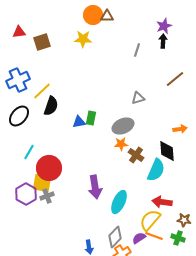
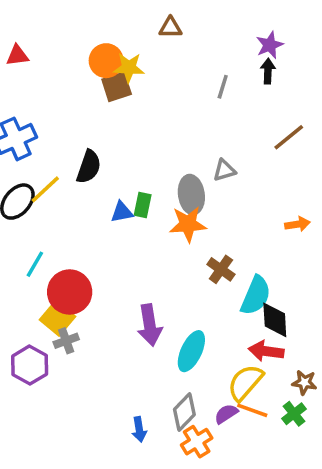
orange circle: (93, 15) -> (106, 61), moved
brown square: (42, 42) -> (117, 87), moved
yellow line: (42, 91) -> (45, 189), moved
black semicircle: (51, 106) -> (89, 167), moved
gray ellipse: (123, 126) -> (191, 195), moved, turned -75
orange star: (121, 144) -> (188, 224), moved, size x1.5
black diamond: (167, 151) -> (275, 320), moved
yellow square: (42, 183) -> (57, 318), turned 30
purple hexagon: (26, 194) -> (30, 365), moved
green cross: (178, 238) -> (294, 414), turned 32

